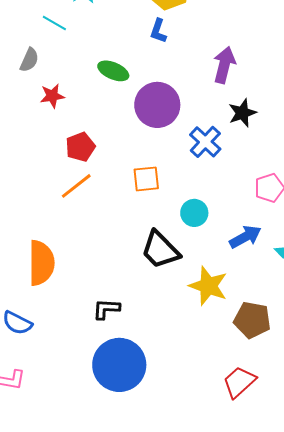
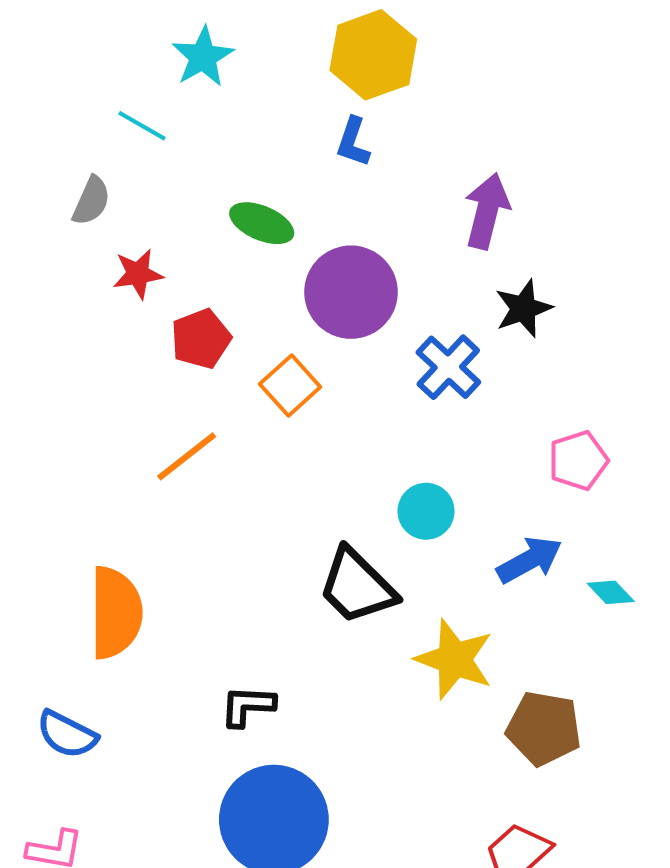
red pentagon: (80, 147) -> (201, 339), moved
orange square: (146, 179) -> (290, 385), moved, turned -36

